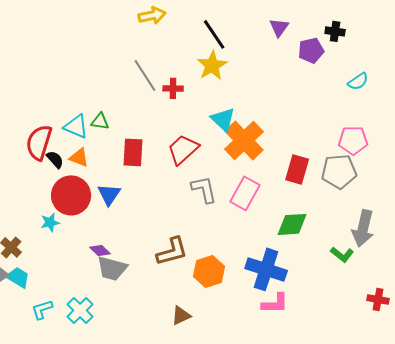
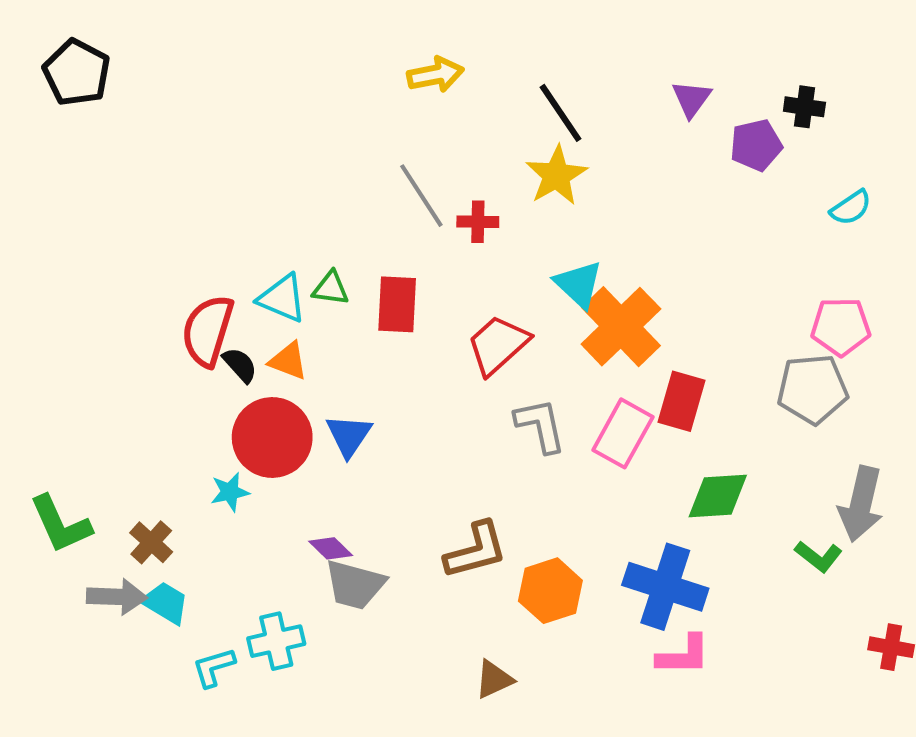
red rectangle: (133, 152) -> (397, 304), moved
red rectangle: (297, 169) -> (681, 401), moved
cyan cross: (80, 310) -> (276, 641), moved, turned 32

